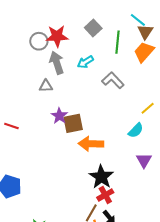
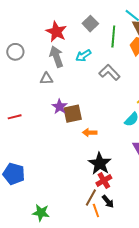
red star: (57, 36) -> (56, 32), turned 30
gray circle: (39, 41) -> (15, 52), moved
red line: (11, 126) -> (15, 117), turned -32
orange arrow: (91, 144) -> (90, 133), size x0.6

